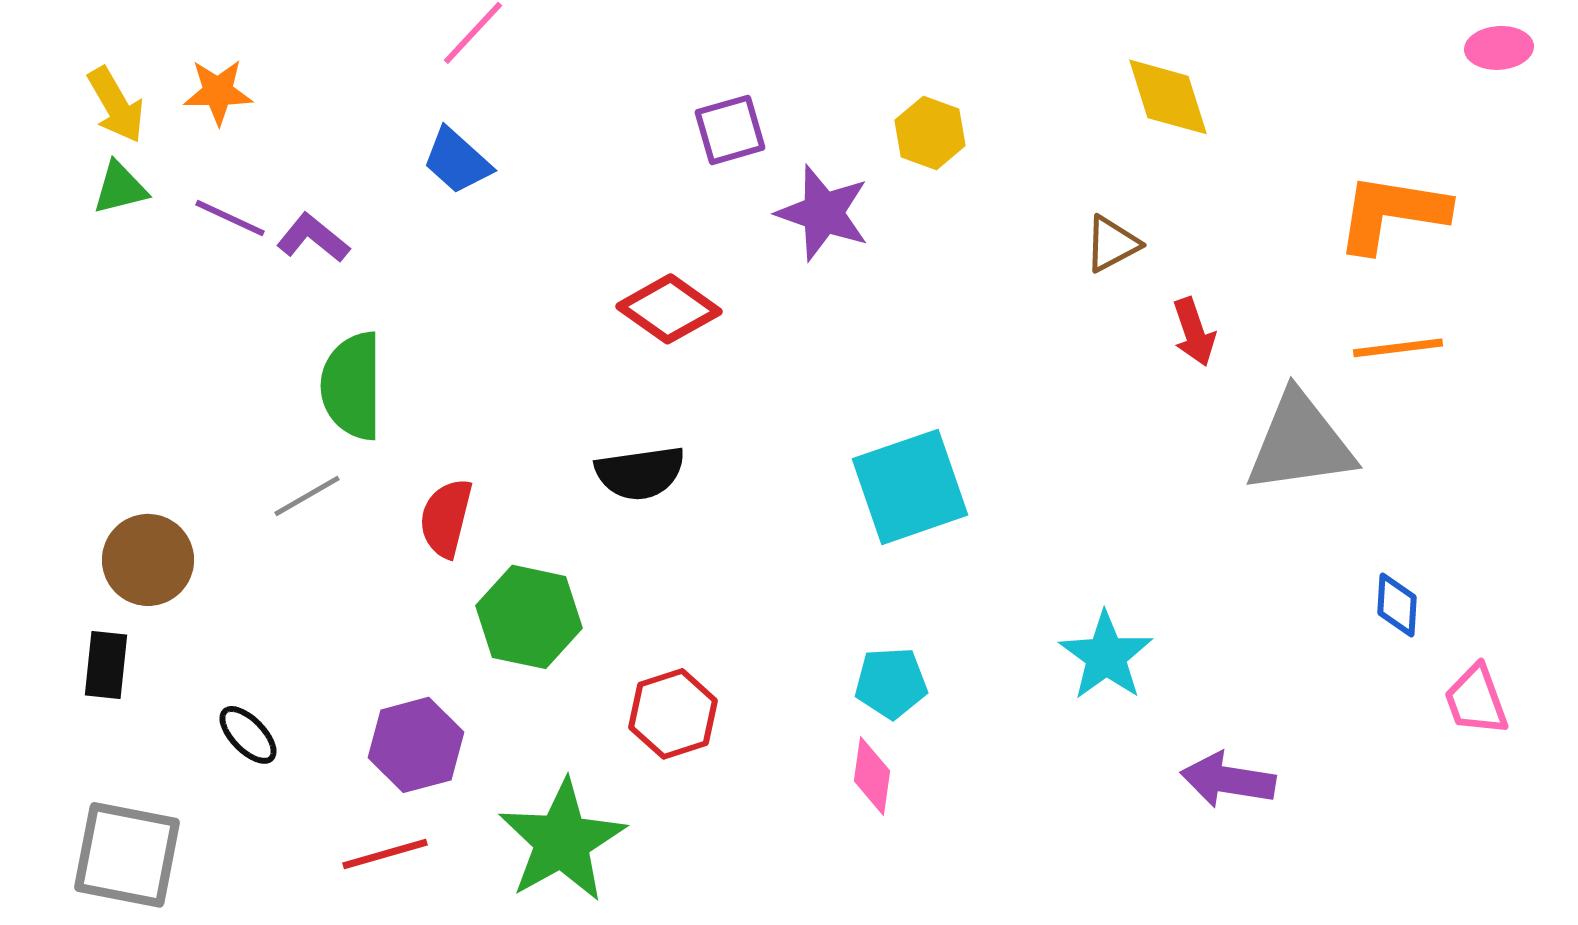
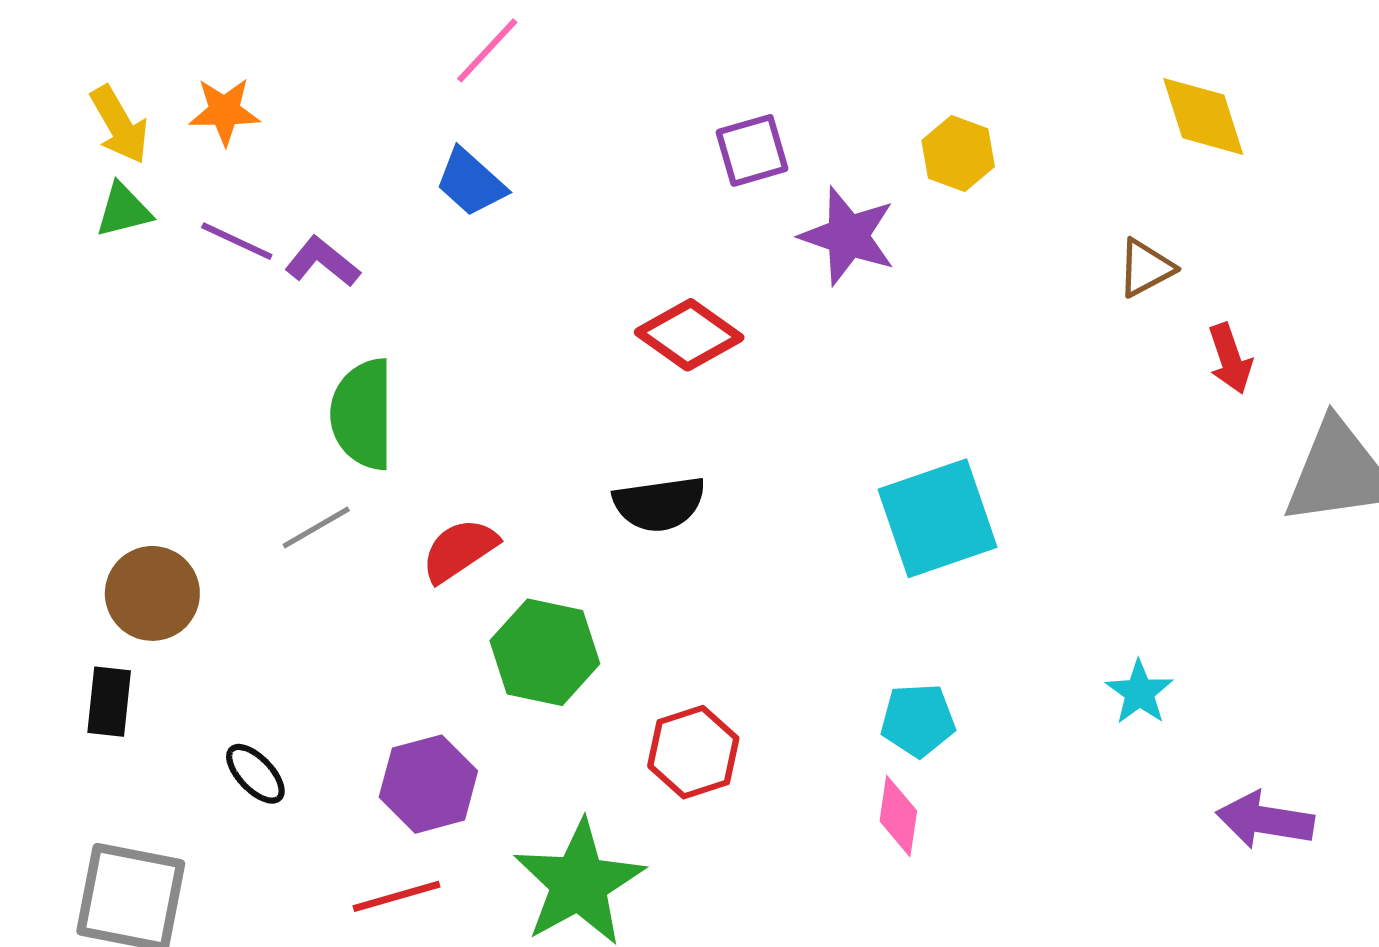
red semicircle: (446, 518) -> (459, 550), turned 42
cyan star: (1106, 656) -> (1139, 692), size x0.7

